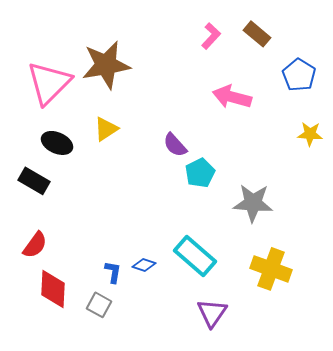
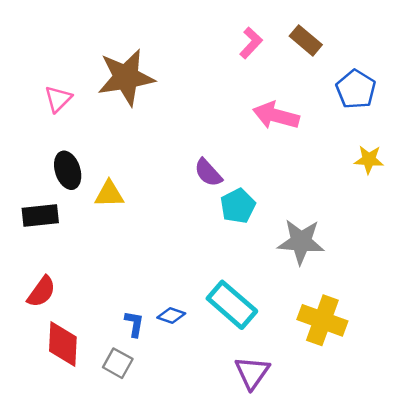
pink triangle: (49, 83) -> (58, 99), size x0.5
yellow triangle: (106, 129) -> (109, 194), moved, turned 32
black ellipse: (57, 143) -> (68, 170), turned 48
black rectangle: (34, 181) -> (40, 216), turned -36

